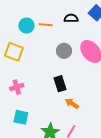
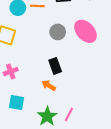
orange arrow: (72, 103) -> (49, 85), moved

